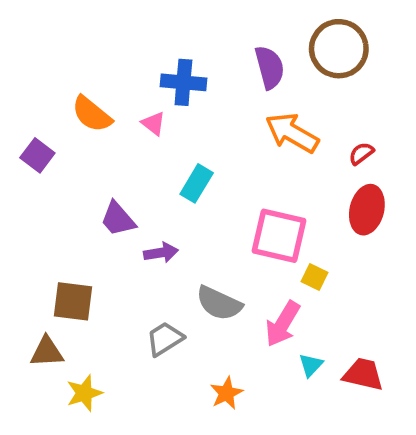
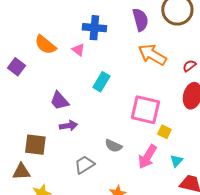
purple arrow: (161, 253) -> (68, 126), moved
gray semicircle: (219, 303) -> (113, 146), size x0.7
cyan triangle: (311, 365) -> (176, 161), moved

